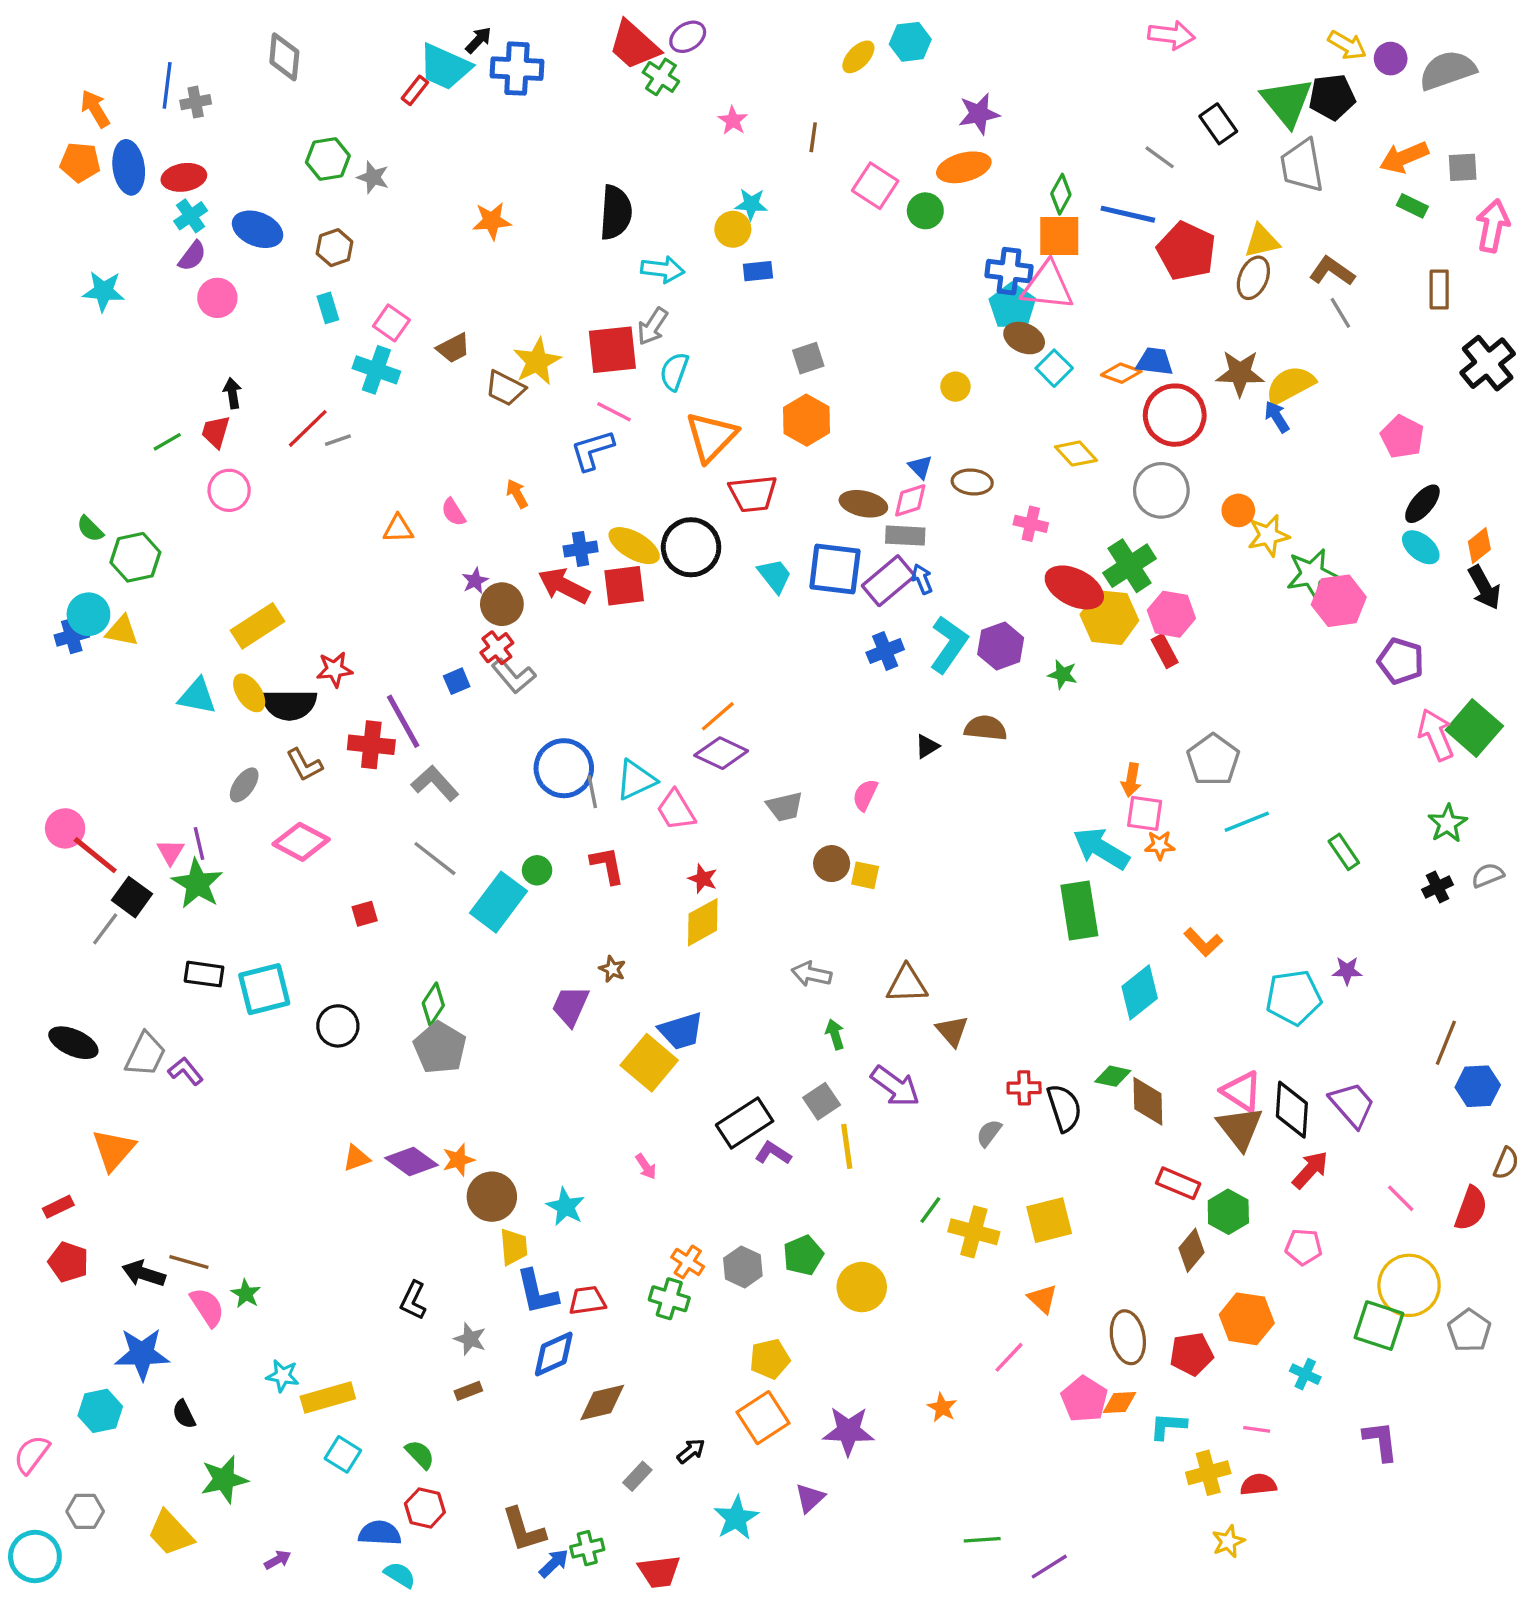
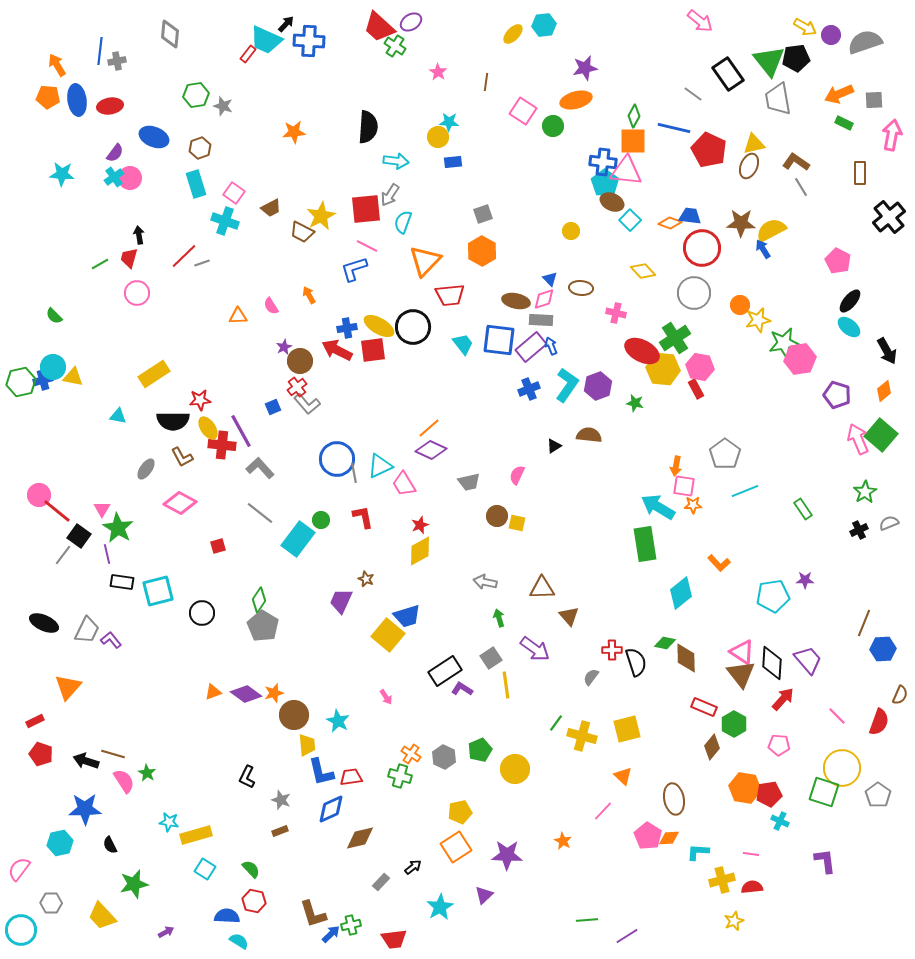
pink arrow: (1171, 35) -> (700, 21), turned 32
black rectangle: (1218, 124) -> (728, 74), size x1.4
cyan cross: (191, 216) -> (114, 177), moved
cyan rectangle: (328, 308) -> (196, 184), size x1.5
orange diamond: (1479, 546) -> (884, 391), moved
green hexagon: (135, 557) -> (21, 382), moved
yellow ellipse: (249, 693) -> (208, 428), moved
cyan triangle: (197, 696) -> (118, 416), size x0.7
purple line: (199, 844) -> (107, 554), moved
red star: (703, 879) -> (420, 525), turned 30
red pentagon: (1191, 1354) -> (769, 794), moved

